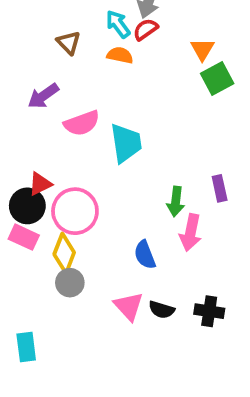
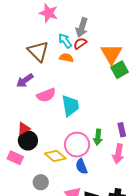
brown triangle: (69, 43) -> (38, 51), size x1.6
orange triangle: (202, 49) -> (111, 54), size x1.6
black circle: (27, 206) -> (28, 140), moved
pink circle: (75, 211) -> (77, 145), moved
pink arrow: (191, 233) -> (118, 154), moved
yellow diamond: (64, 253) -> (55, 156), moved, turned -70

